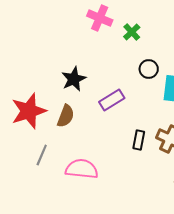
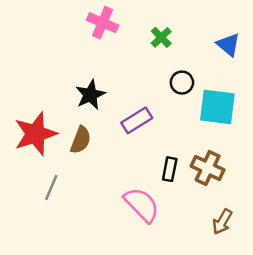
pink cross: (100, 18) -> (103, 23), moved
pink semicircle: (82, 169) -> (142, 205), moved, turned 40

